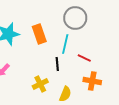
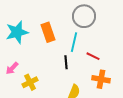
yellow cross: (40, 84) -> (30, 82), moved

